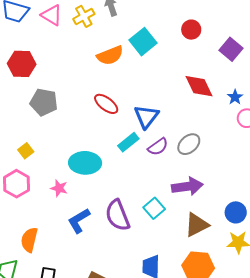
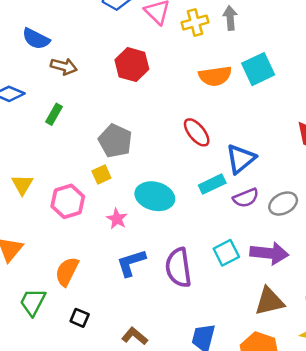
red hexagon: (22, 64) -> (132, 65), moved
gray pentagon: (44, 102) -> (115, 141), moved
yellow square: (26, 151) -> (101, 175), moved
cyan square: (154, 208) -> (226, 253), moved

